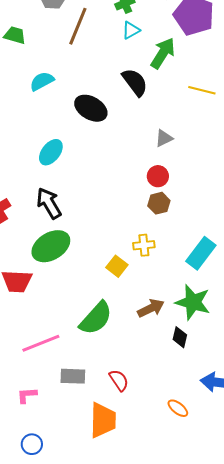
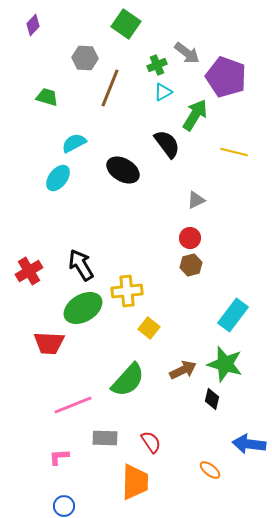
cyan ellipse: (51, 152) -> (58, 178), moved
yellow cross: (144, 245) -> (127, 291), moved, size x1.4

